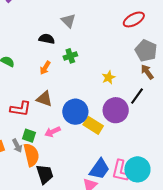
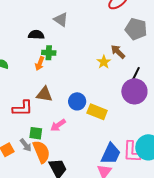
gray triangle: (68, 21) -> (61, 20), moved
green cross: (70, 56) -> (49, 53), moved, turned 32
brown arrow: (147, 72) -> (118, 52), moved
purple circle: (116, 110) -> (134, 91), moved
blue circle: (75, 112) -> (77, 101), size x0.7

